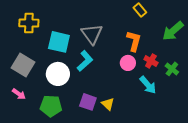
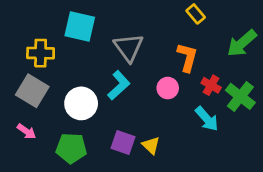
yellow cross: (29, 23) -> (41, 53), moved
cyan square: (59, 42) -> (80, 27), moved
pink circle: (128, 63) -> (168, 88), moved
green cross: (172, 69) -> (240, 96), size x1.5

